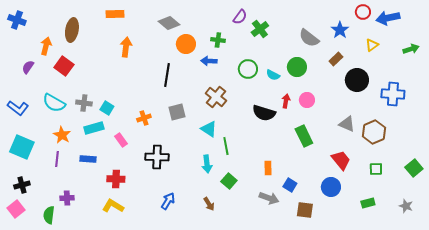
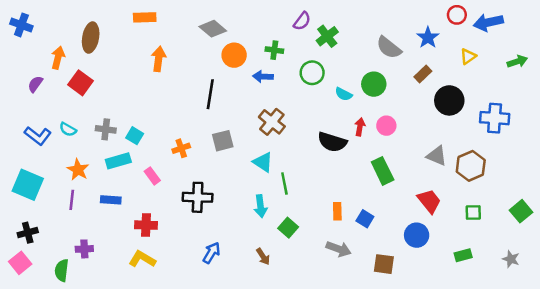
green circle: (248, 69) -> (312, 73), moved
cyan semicircle: (54, 103) -> (68, 129), size x0.6
blue L-shape: (18, 108) -> (38, 136), moved
blue square: (290, 185) -> (365, 219), moved

